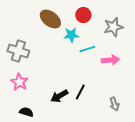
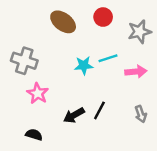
cyan star: (71, 35) -> (84, 66), moved
pink star: (19, 82) -> (38, 93), moved
gray arrow: (114, 104) -> (141, 114), moved

